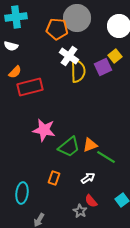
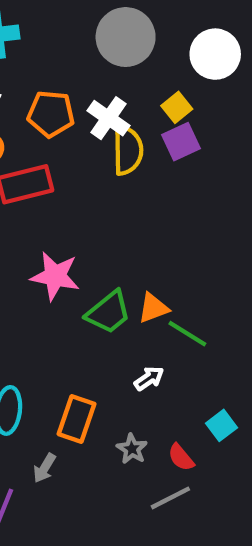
orange pentagon: (57, 29) -> (51, 114), moved
yellow square: (115, 56) -> (177, 107), moved
orange rectangle: (54, 178) -> (76, 419), moved, size x1.5
red semicircle: (91, 201) -> (181, 457), moved

